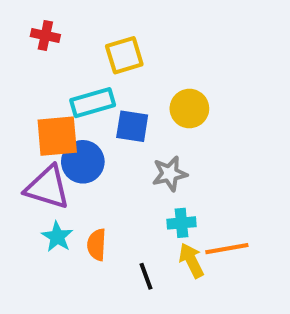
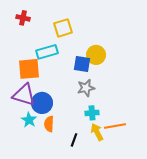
blue square: (132, 126) -> (82, 64), moved
blue circle: (83, 162) -> (42, 103), moved
black line: (146, 276) -> (74, 140), turned 40

